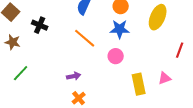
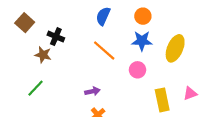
yellow ellipse: (158, 17) -> (175, 48), moved
brown star: (13, 42) -> (43, 55), moved

